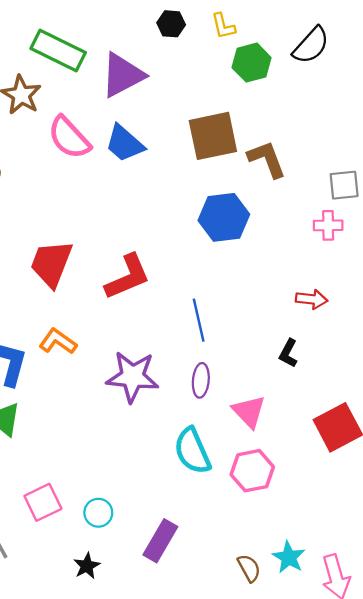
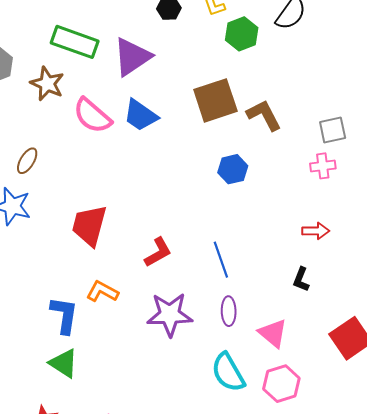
blue hexagon: (224, 217) -> (233, 169), size x0.7
red L-shape: (128, 277) -> (158, 252), moved, size x0.7

